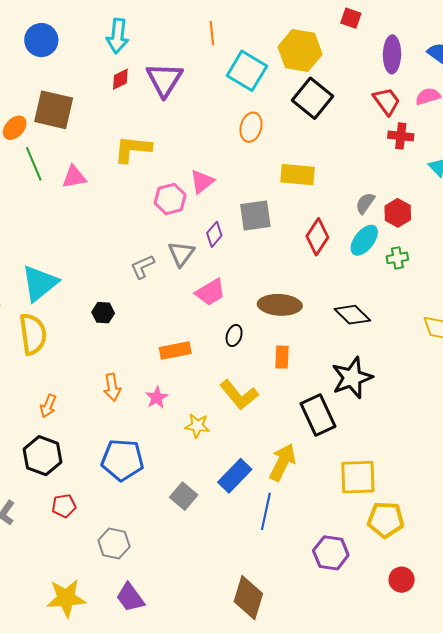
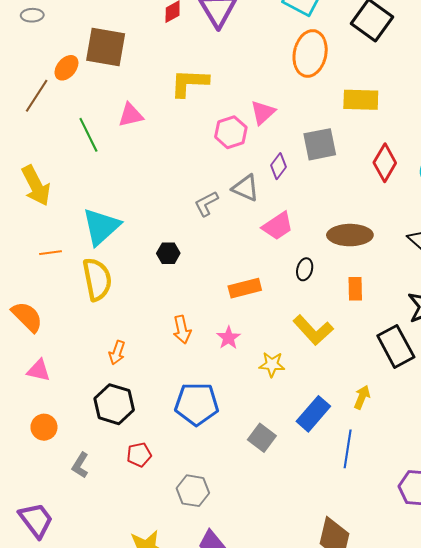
orange ellipse: (251, 127) -> (310, 53), size x1.5
green line: (34, 164) -> (88, 135), moved
gray triangle: (181, 254) -> (246, 188), turned -40
yellow arrow: (283, 462) -> (362, 397), size x0.6

